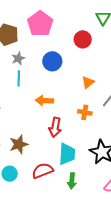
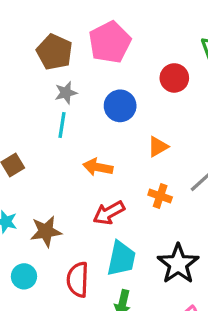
orange triangle: (88, 82) -> (158, 147), moved
red arrow: (55, 127) -> (109, 213), turned 42
red semicircle: (43, 171) -> (78, 280), turned -75

